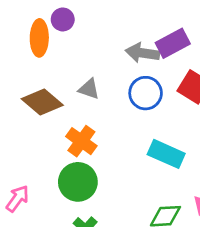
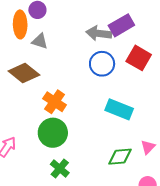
gray triangle: (89, 89) -> (40, 41), moved

